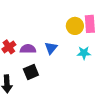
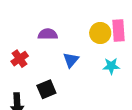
purple semicircle: (28, 49) -> (48, 34), moved

